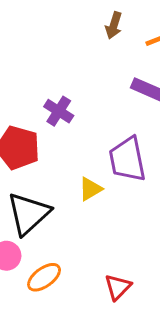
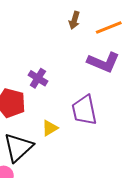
yellow triangle: (90, 189) -> (50, 128), moved

